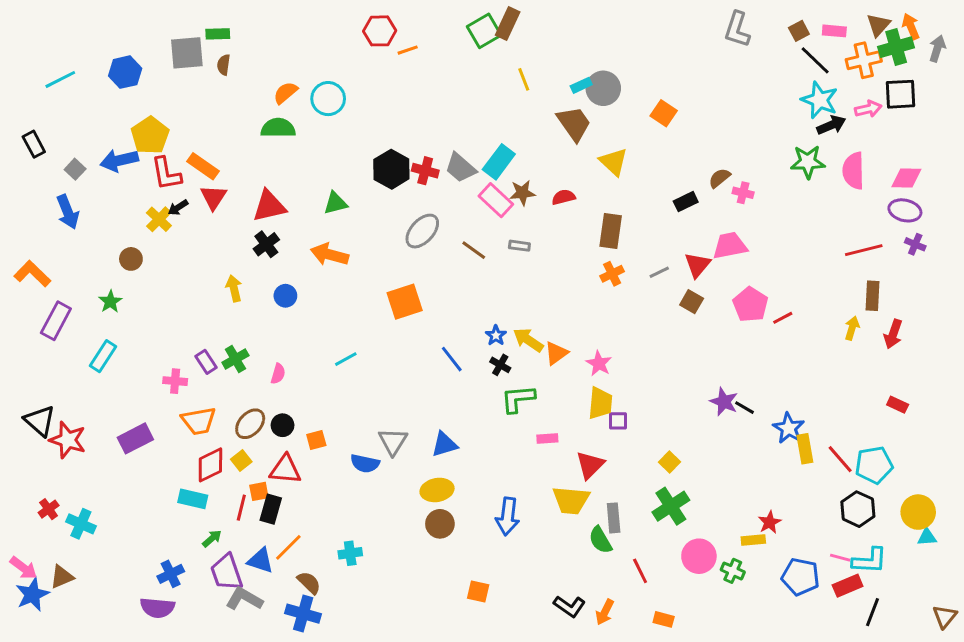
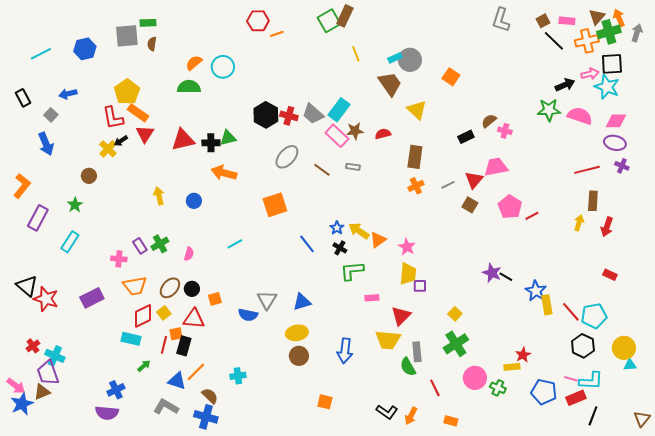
cyan star: (820, 100) -> (607, 87), moved
yellow pentagon: (150, 135) -> (127, 92), moved
blue arrow: (119, 160) -> (68, 94), moved, size x0.7
pink semicircle: (853, 171) -> (580, 116), turned 110
black cross: (266, 244) -> (211, 143), moved, turned 36
orange L-shape: (32, 274) -> (22, 186), turned 85
purple trapezoid: (227, 572) -> (48, 373), moved

